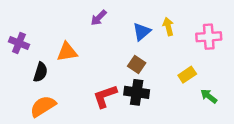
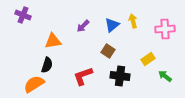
purple arrow: (99, 18) -> (83, 26), moved
purple cross: (19, 43) -> (23, 15), moved
black semicircle: (40, 72) -> (47, 65), moved
black cross: (137, 92) -> (120, 76), moved

